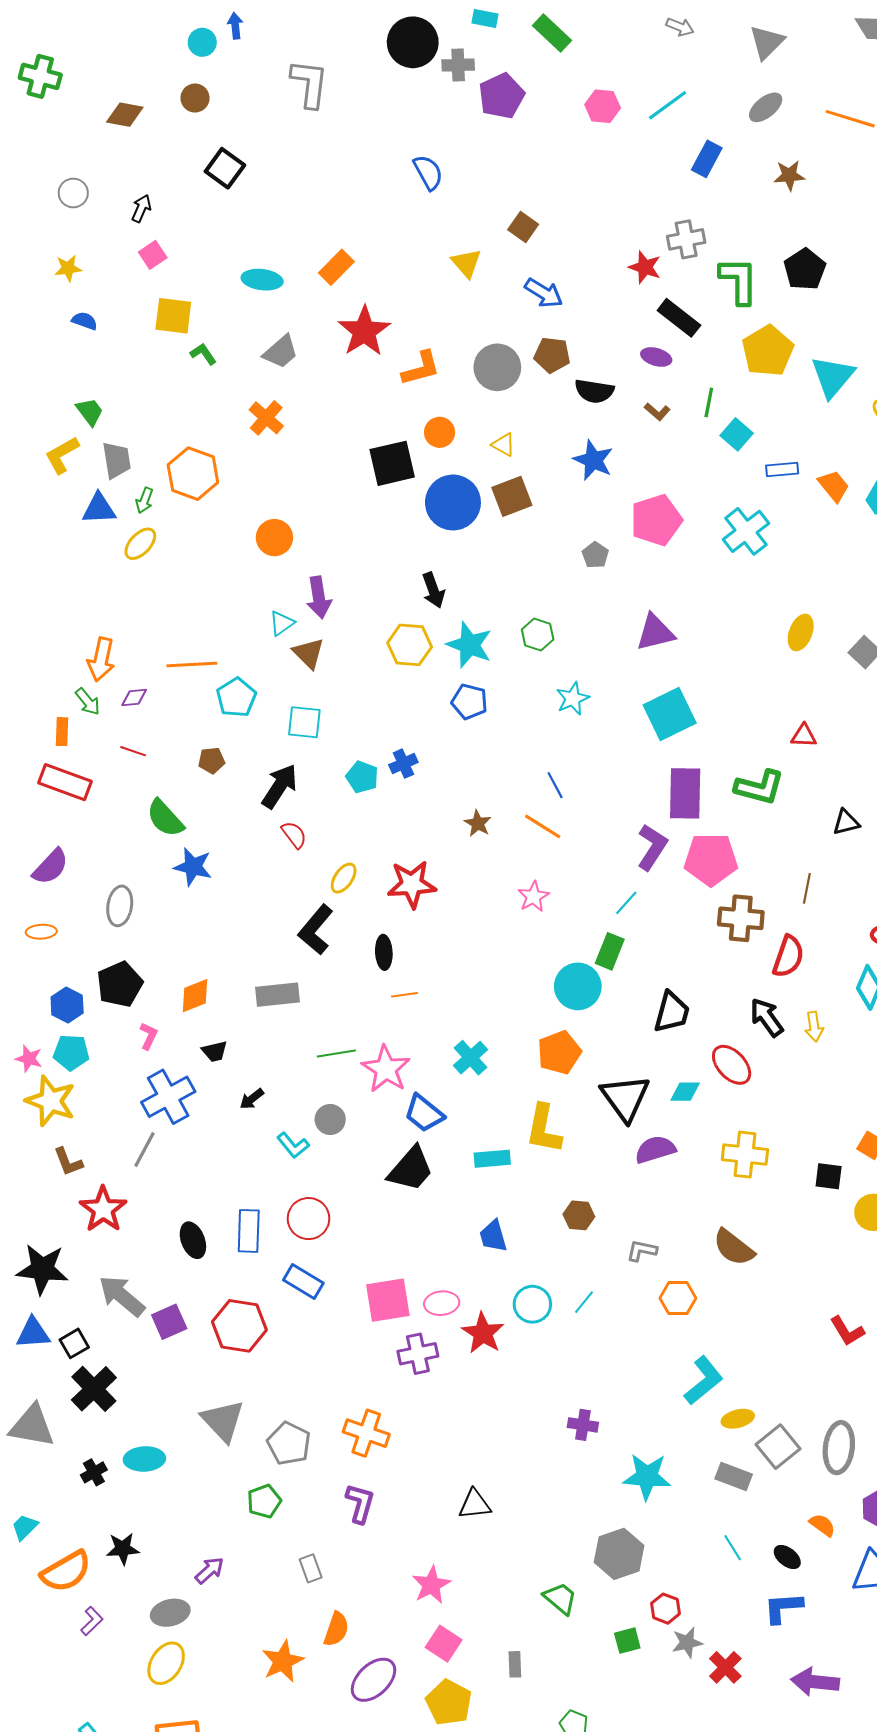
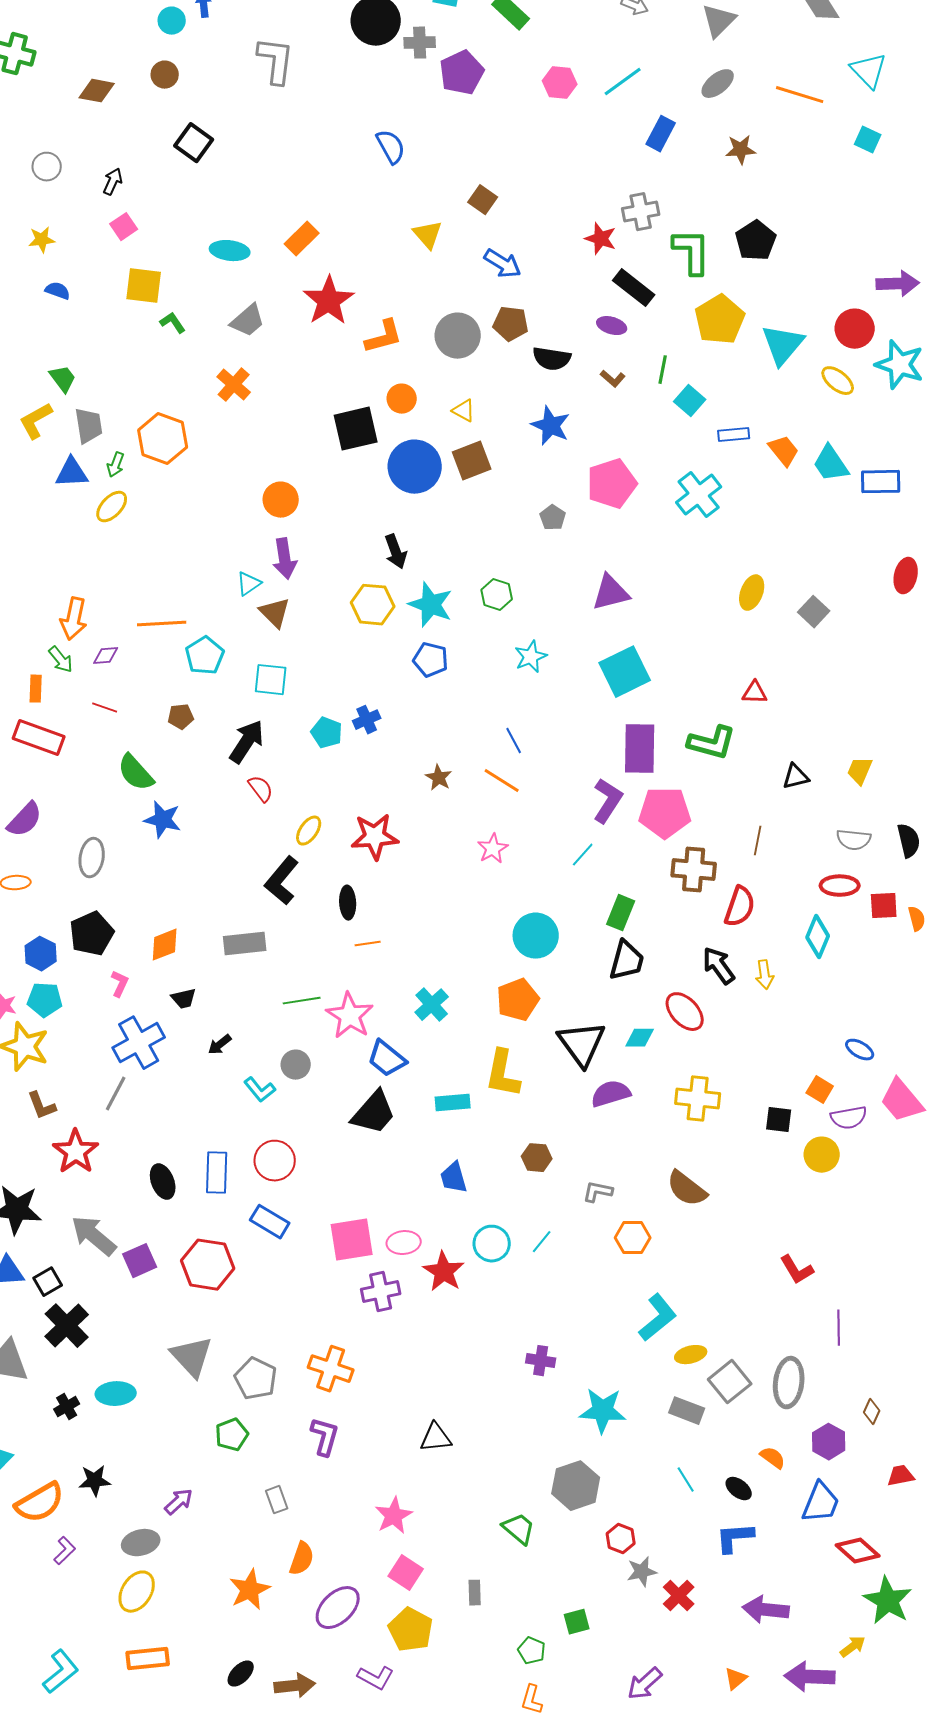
orange circle: (274, 538) -> (281, 500), moved
green rectangle: (610, 951) -> (621, 913), moved
green square: (627, 1641) -> (577, 1622), moved

